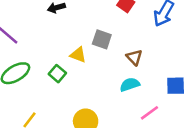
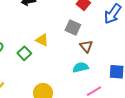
gray square: (102, 39) -> (73, 27), moved

